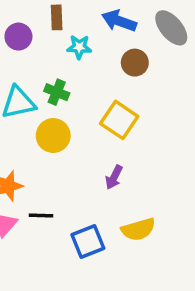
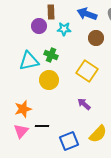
purple circle: (18, 37) -> (39, 26), moved
purple arrow: (114, 177) -> (84, 104), turned 104
yellow semicircle: (138, 229) -> (98, 134), turned -30

